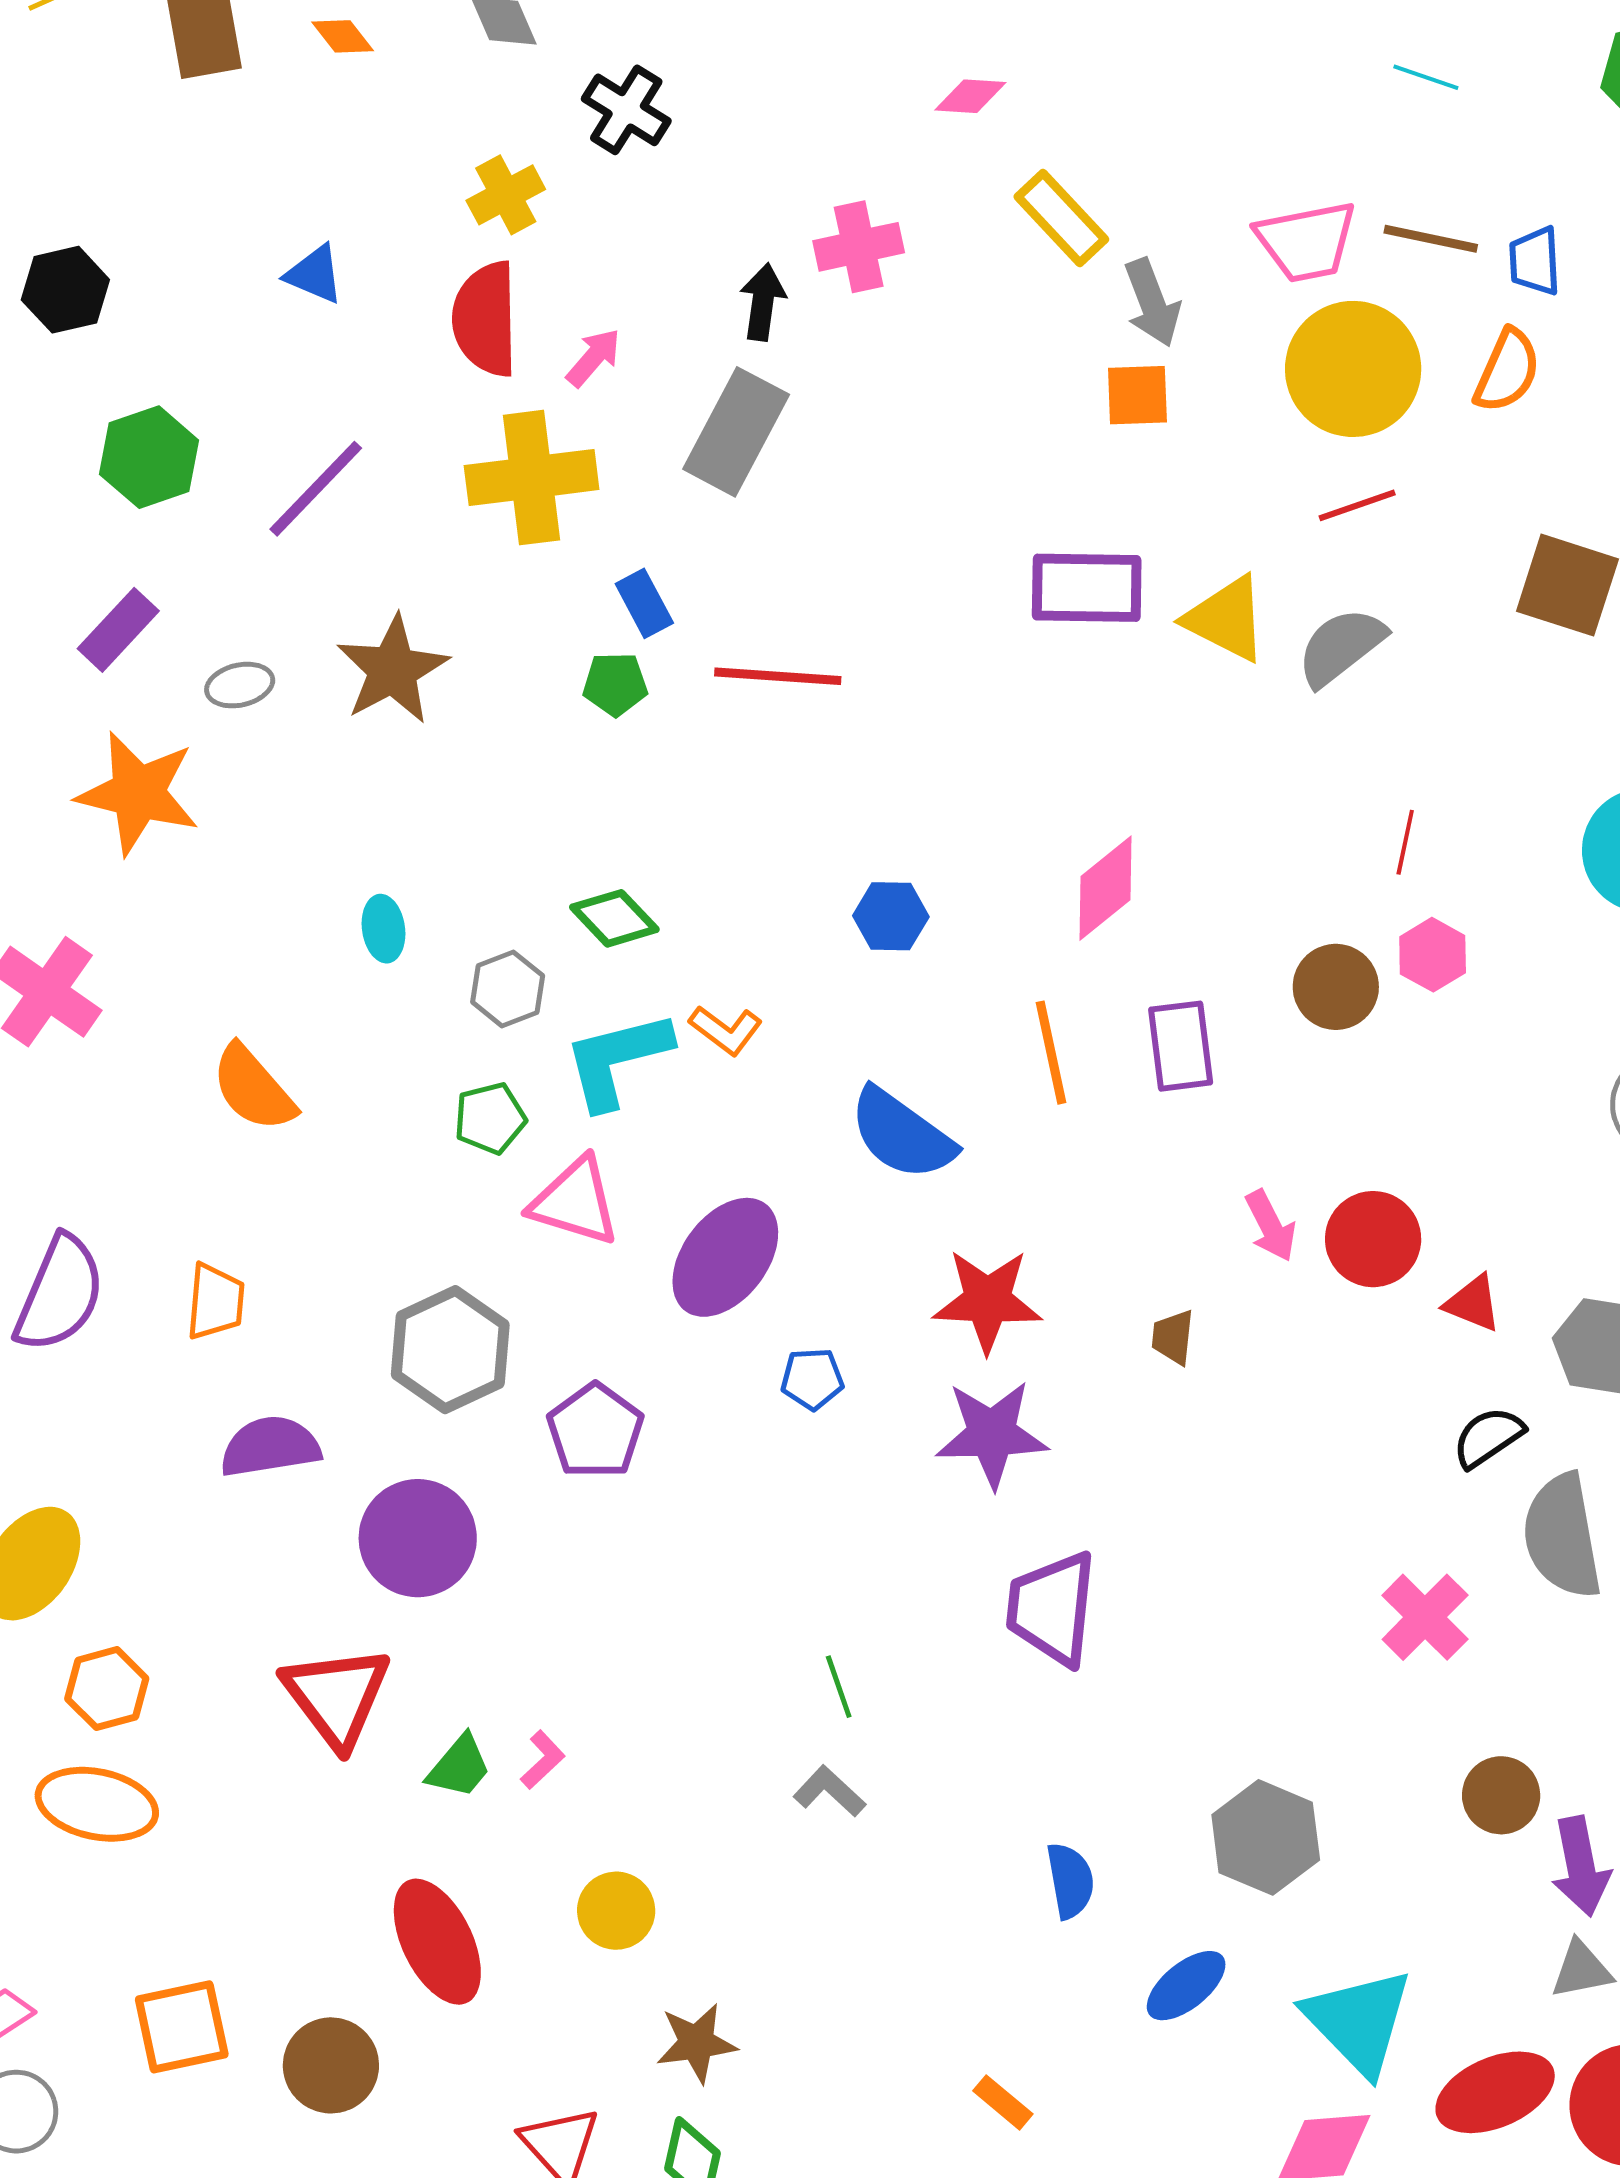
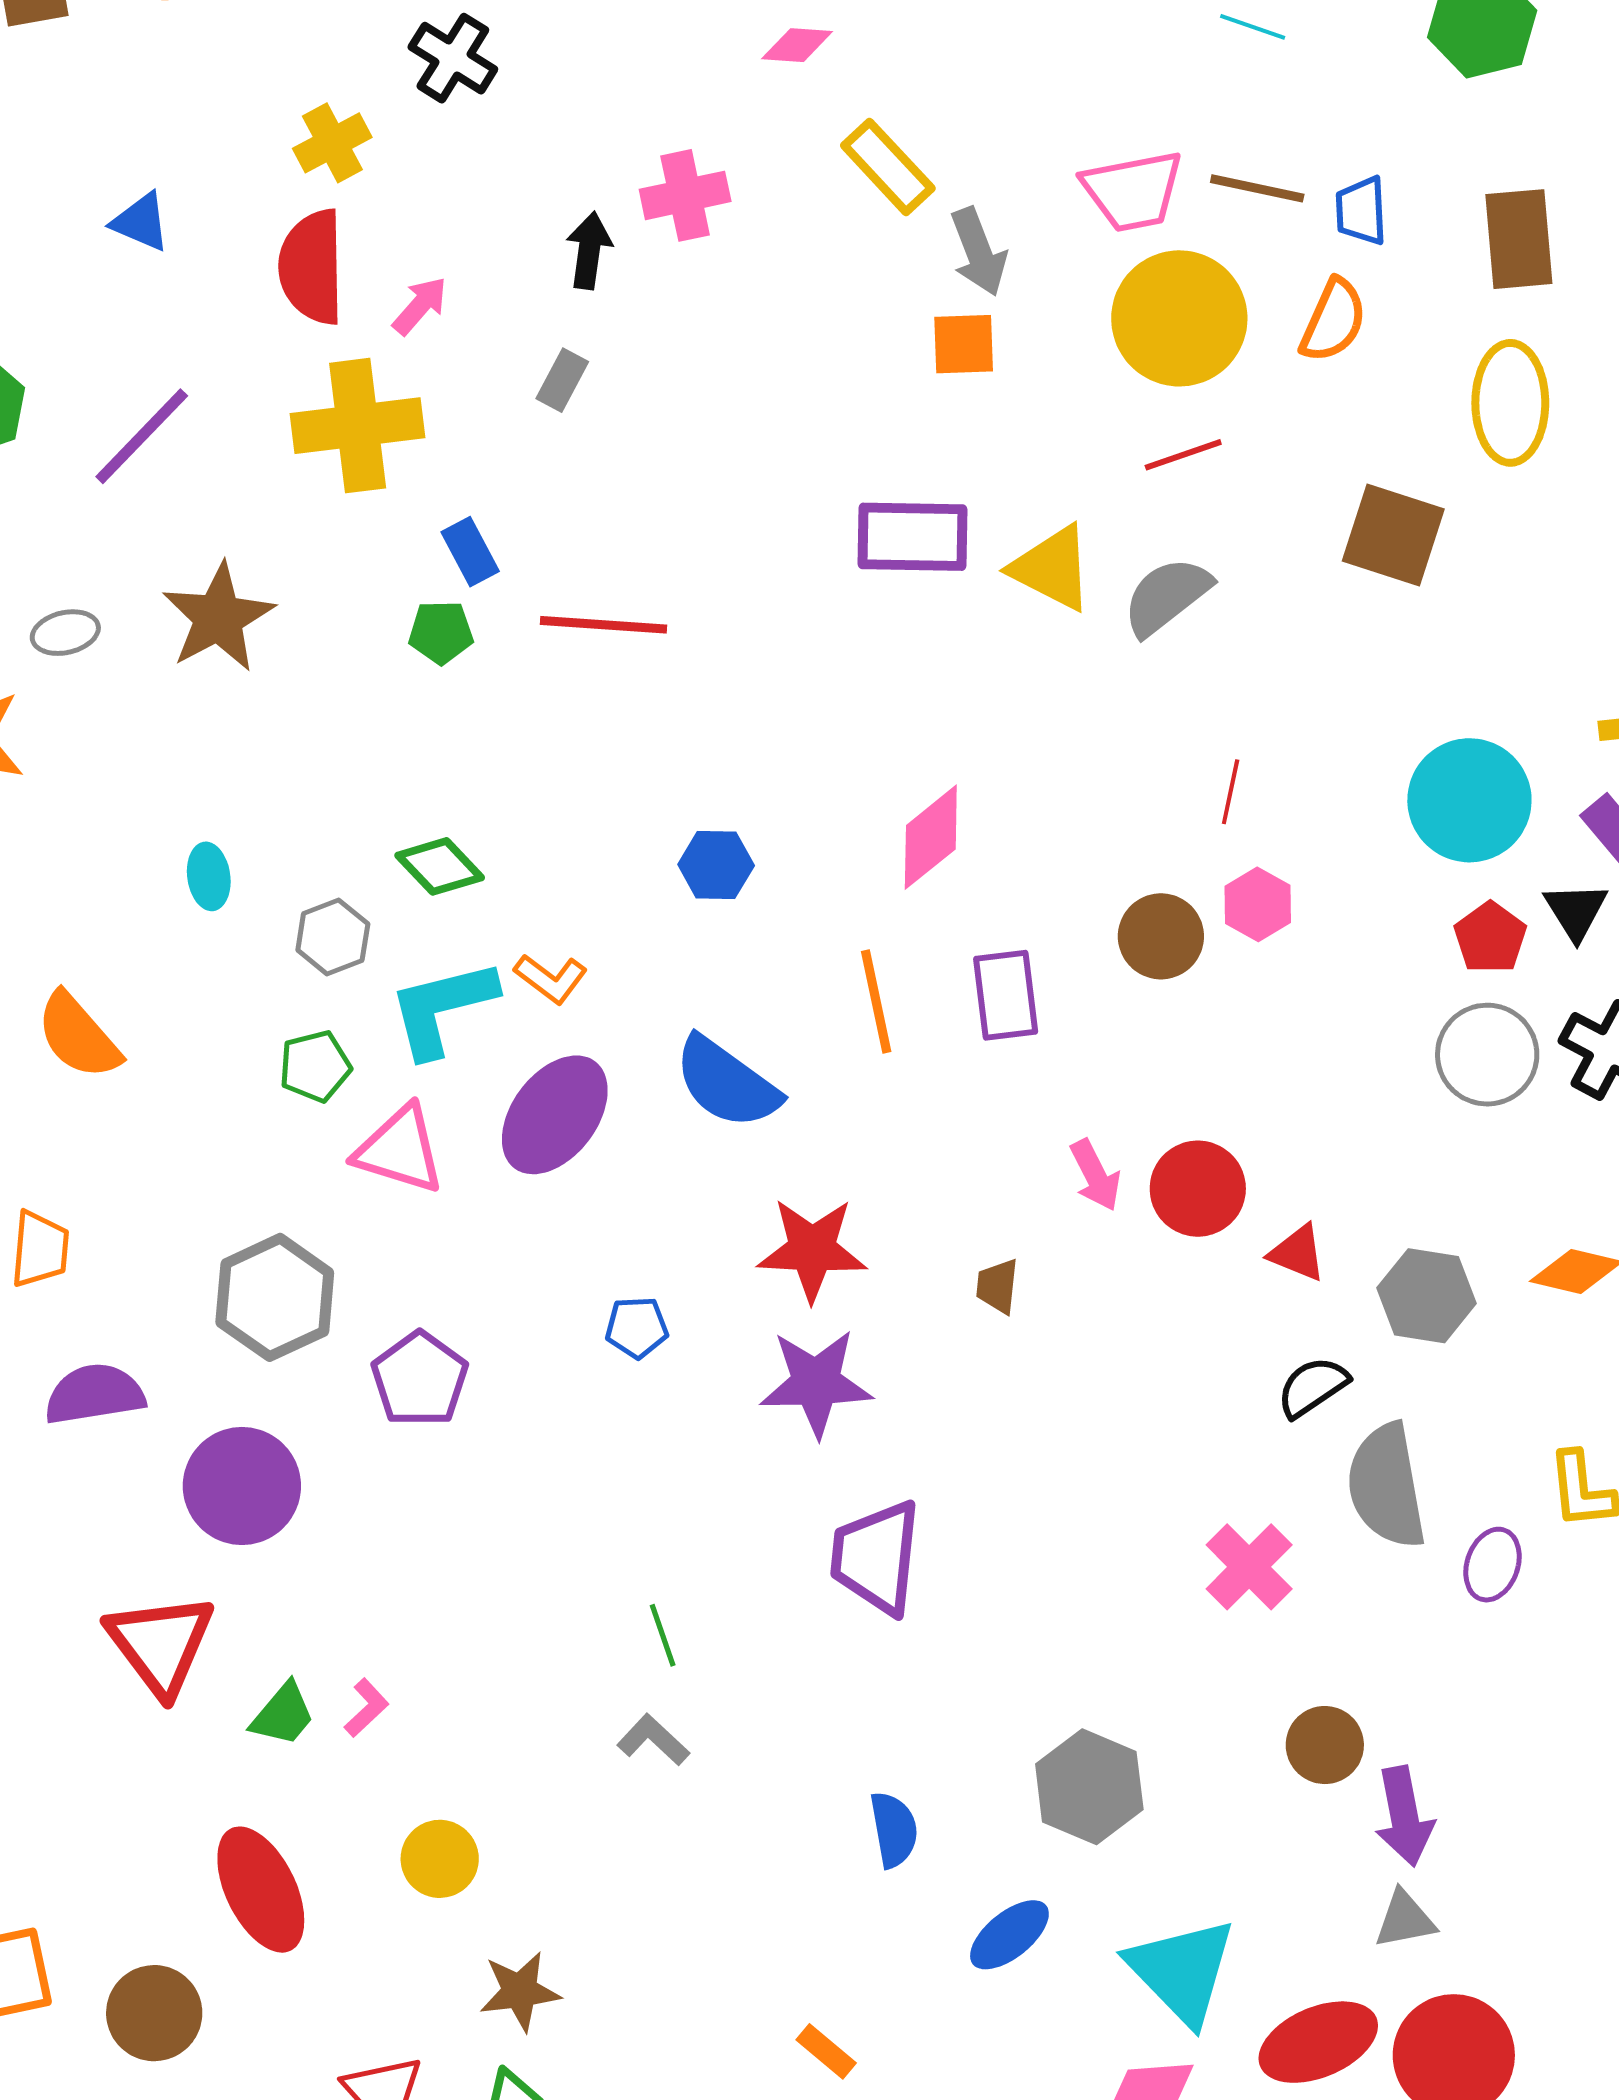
gray rectangle: (736, 432) -> (562, 380), size x0.5
purple ellipse: (725, 1257) -> (555, 1115), moved

